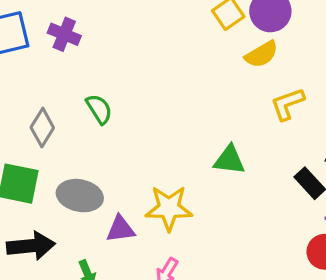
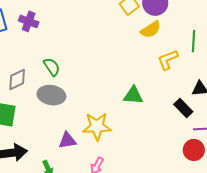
gray diamond: (42, 128) -> (17, 79), turned 35
gray ellipse: (80, 196) -> (51, 95), moved

